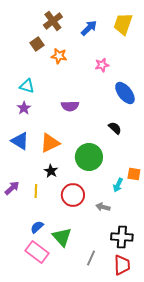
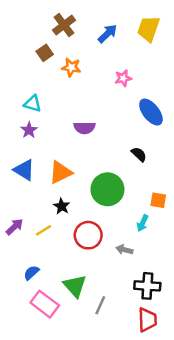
orange square: (134, 174) -> (158, 200), moved
yellow line: (36, 191) -> (43, 230), turned 56
blue semicircle: (37, 227) -> (31, 273), moved
gray line: (91, 258) -> (100, 305), moved

